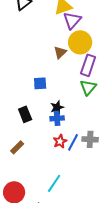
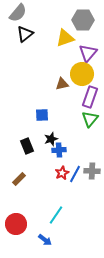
purple triangle: (72, 20) -> (88, 53), moved
brown triangle: (60, 52) -> (62, 84), turned 32
black star: (57, 107) -> (51, 139), moved

